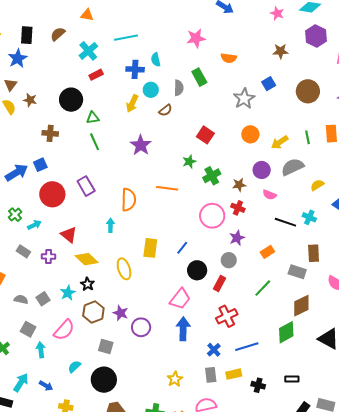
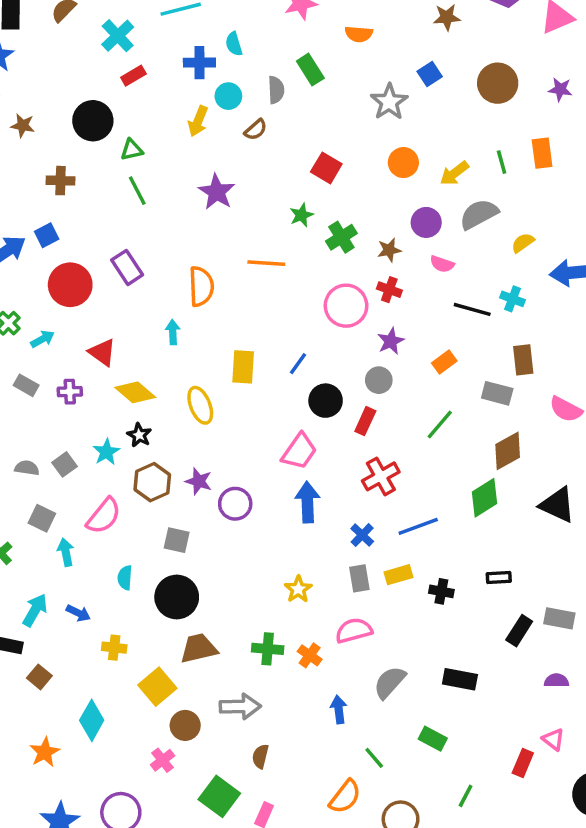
cyan semicircle: (74, 367) -> (125, 578), turned -40

